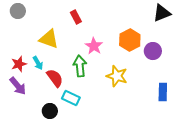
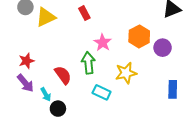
yellow triangle: (49, 39) -> (46, 17), moved, turned -45
cyan arrow: (38, 63) -> (46, 94), moved
yellow star: (117, 76) -> (126, 73), turned -30
cyan rectangle: (71, 98) -> (102, 92), moved

